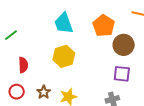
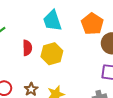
red semicircle: (23, 65) -> (27, 48), moved

